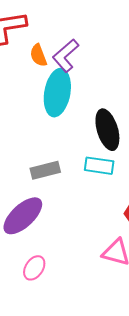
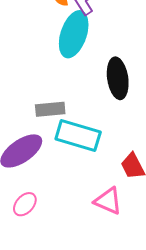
cyan rectangle: (99, 166) -> (78, 136), moved, size x1.5

